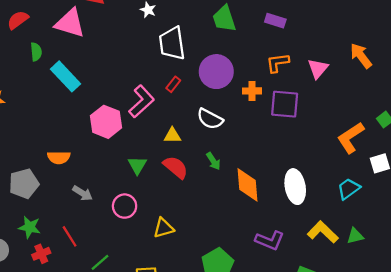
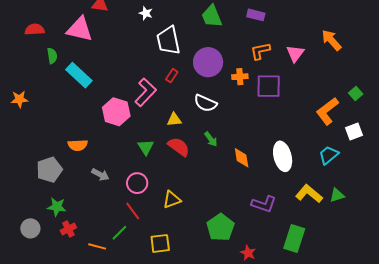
red semicircle: (18, 20) -> (35, 29), turned 36
orange diamond: (248, 185) -> (242, 158), size x0.7
red line: (70, 236) -> (133, 211), moved

